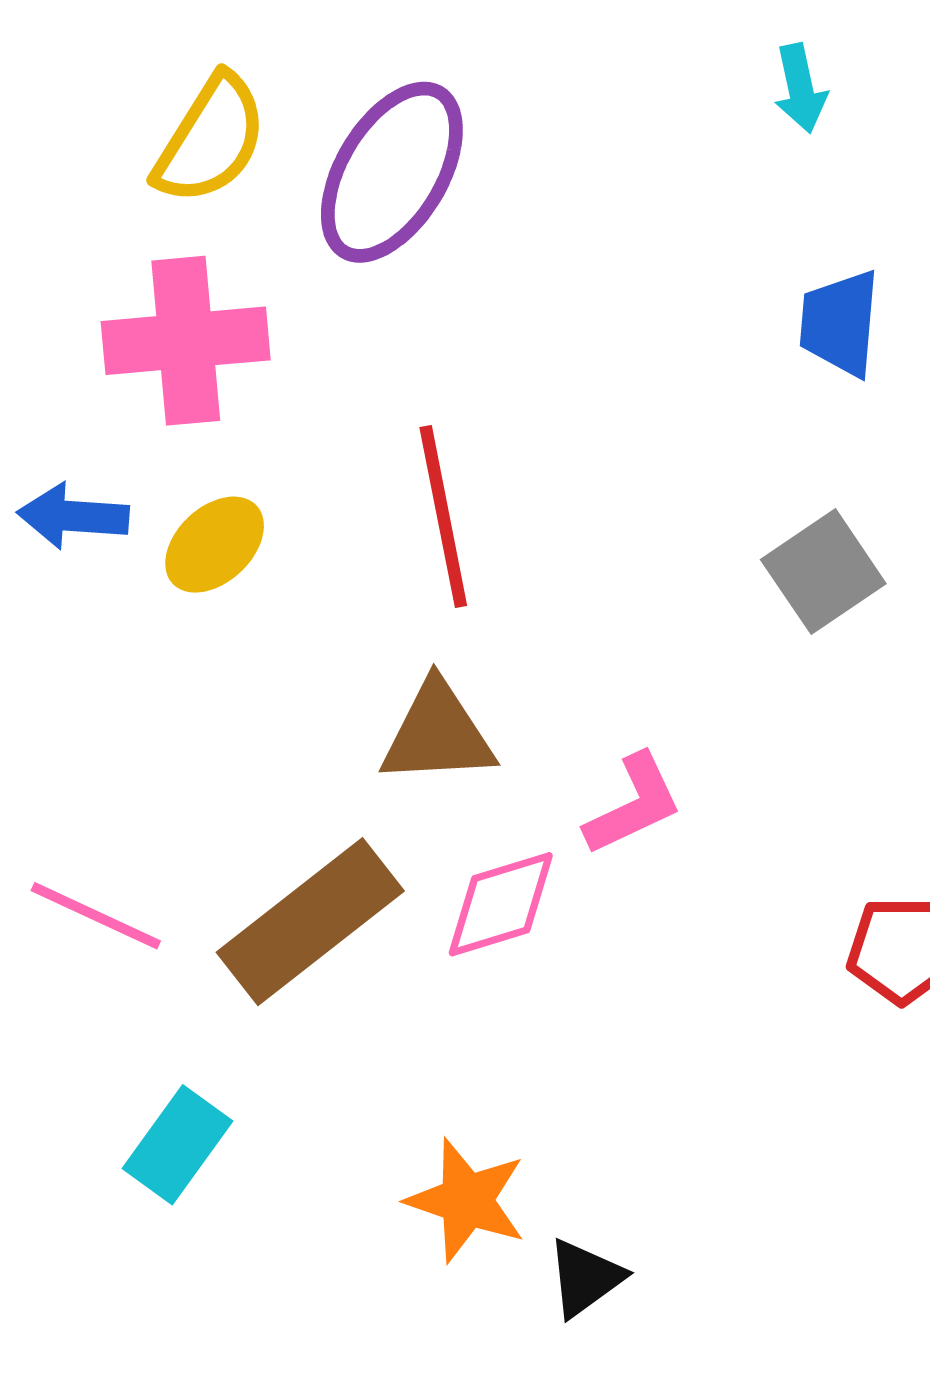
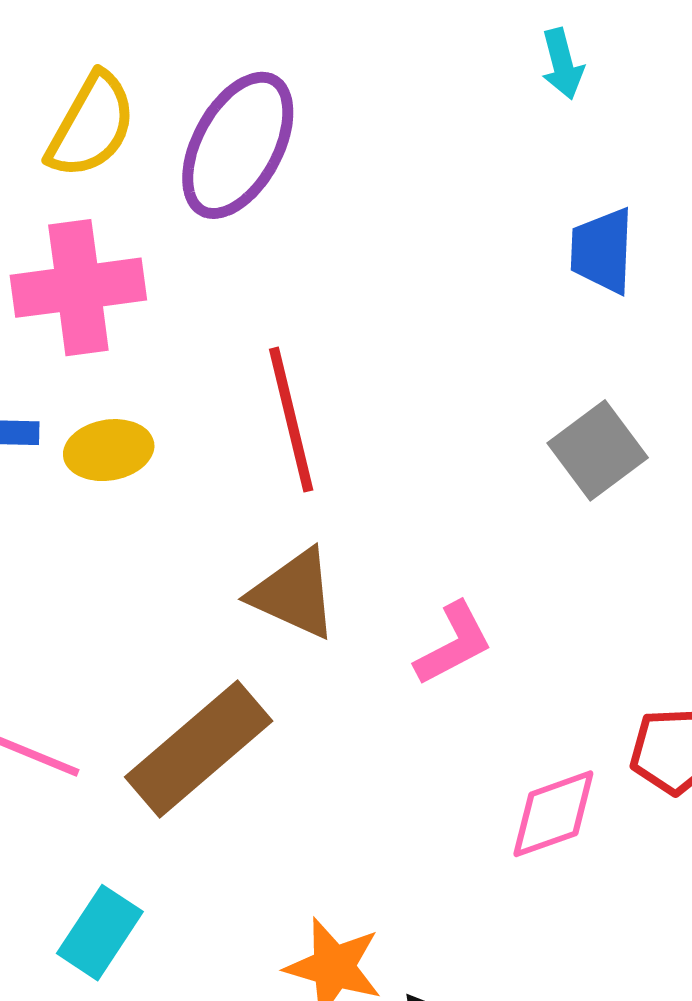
yellow ellipse: (215, 545) -> (109, 450), turned 36
brown triangle: (438, 733) -> (294, 594), turned 30
pink diamond: (501, 904) -> (553, 814), moved

